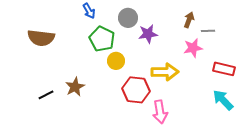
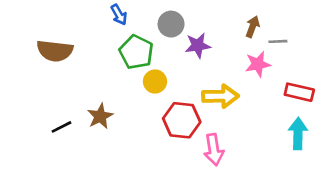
cyan arrow: (223, 100) -> (298, 134), turned 45

